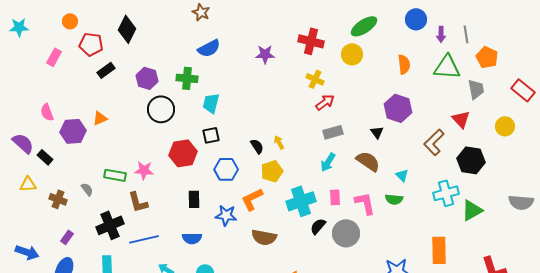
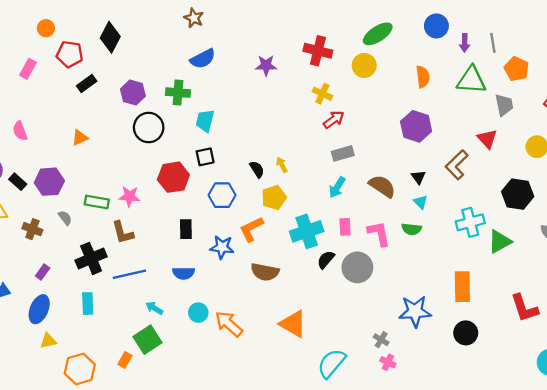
purple hexagon: (73, 131) -> (49, 182), moved
black triangle: (377, 132) -> (418, 177), moved
black hexagon: (471, 160) -> (518, 194), moved

